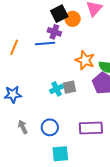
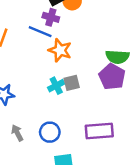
blue line: (45, 43) -> (40, 32), turned 30
orange star: (85, 60) -> (60, 50), moved

